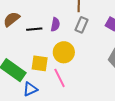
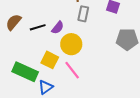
purple semicircle: (55, 24) -> (58, 28), moved, turned 40
yellow square: (40, 63) -> (50, 60), turned 30

